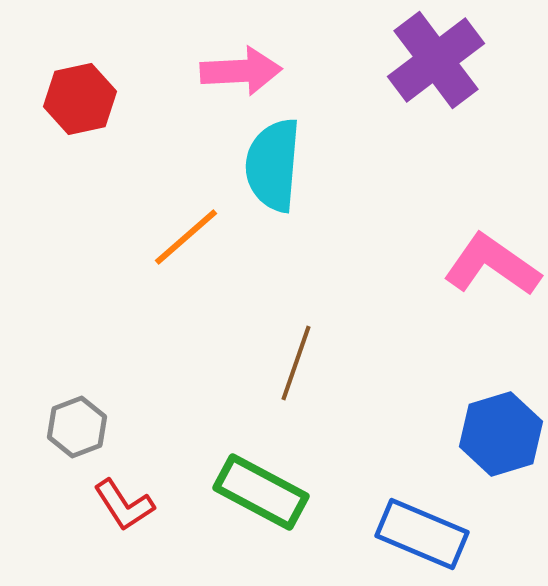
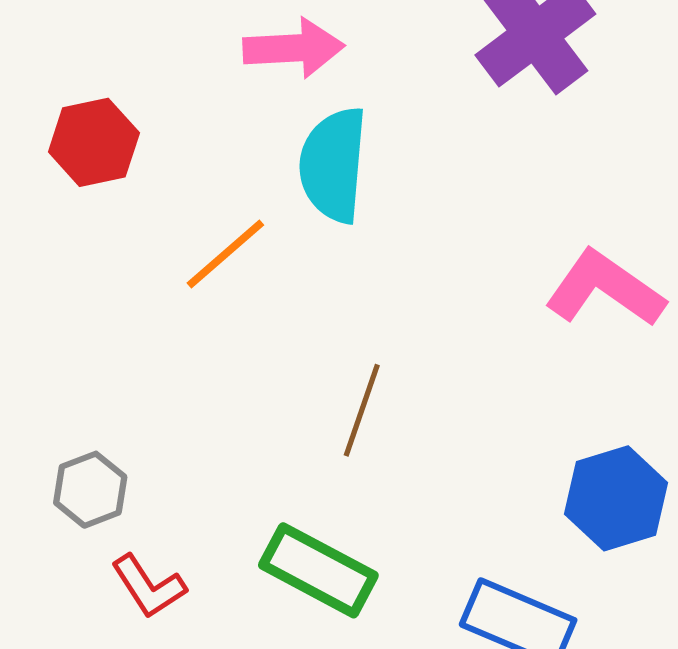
red hexagon: (80, 99) -> (94, 142), moved

